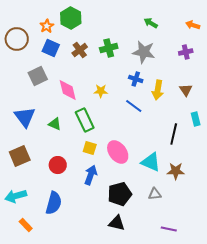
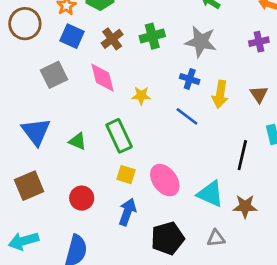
pink diamond: (68, 90) -> (102, 78), moved

